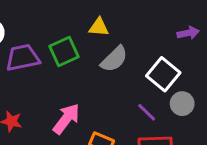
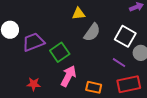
green square: (64, 51) -> (60, 52), moved

